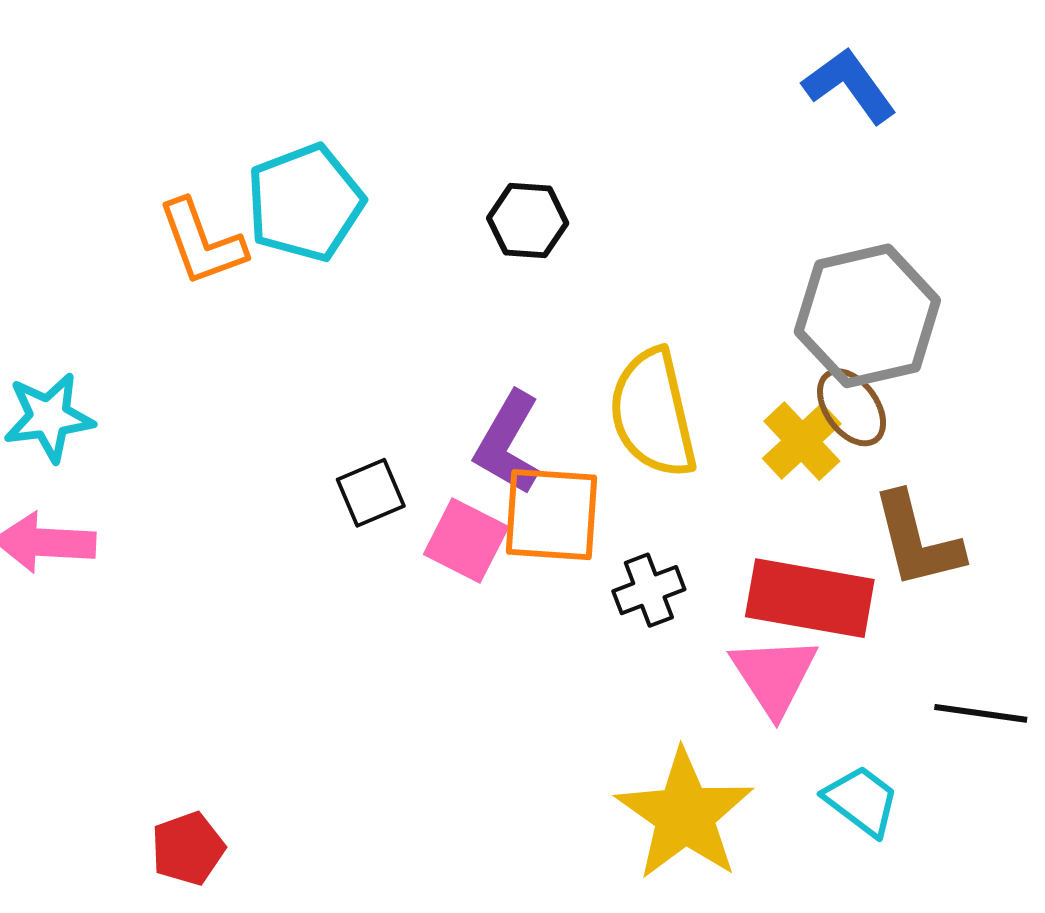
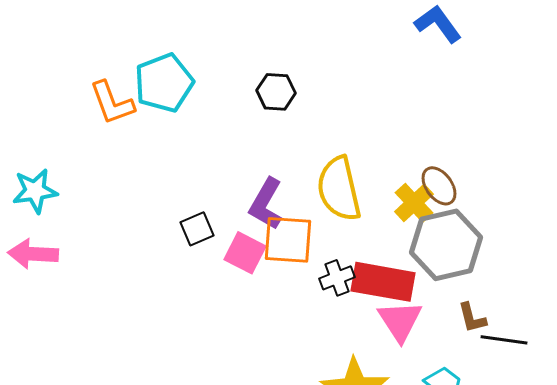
gray hexagon: (867, 316) -> (446, 245), moved
brown L-shape: (917, 540) -> (472, 318), moved, size x0.6
red rectangle: (810, 598) -> (383, 282), moved

